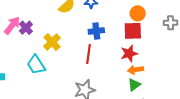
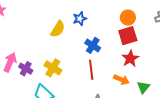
purple cross: (26, 28) -> (26, 69), moved
blue cross: (96, 31) -> (93, 45), turned -35
orange arrow: (136, 70) -> (121, 80), moved, turned -133

